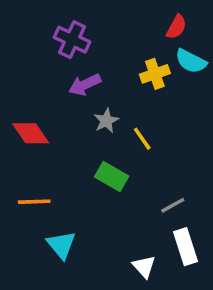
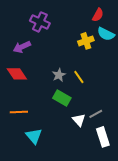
purple arrow: (85, 85) -> (22, 47), moved
gray star: (106, 121) -> (59, 75), moved
white triangle: (144, 266) -> (79, 120), moved

